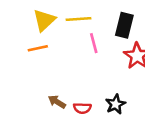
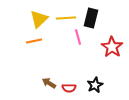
black rectangle: (124, 25) -> (91, 18), moved

